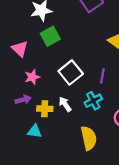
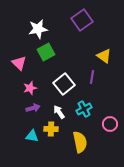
purple line: (102, 76) -> (92, 77), moved
purple arrow: (23, 100) -> (33, 108), moved
yellow cross: (45, 109) -> (51, 129), moved

